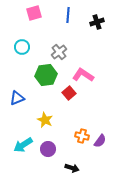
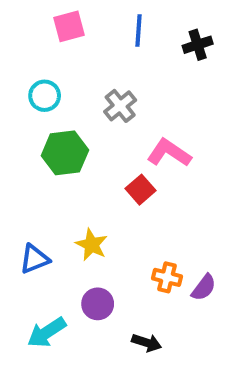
green hexagon: (46, 75) -> (65, 153), moved
blue triangle: (17, 98) -> (34, 259), moved
cyan arrow: (23, 145) -> (47, 332), moved

